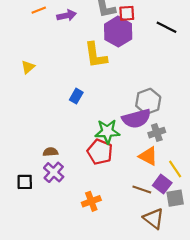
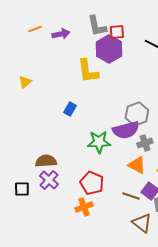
brown semicircle: (50, 152) -> (46, 161), size x1.5
red pentagon: (100, 152) -> (92, 183), moved

